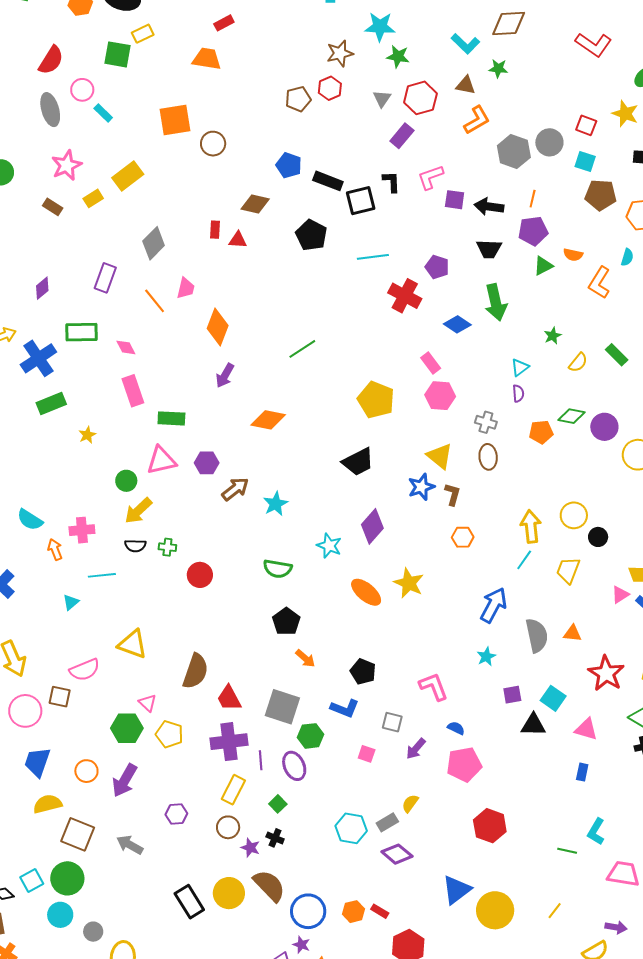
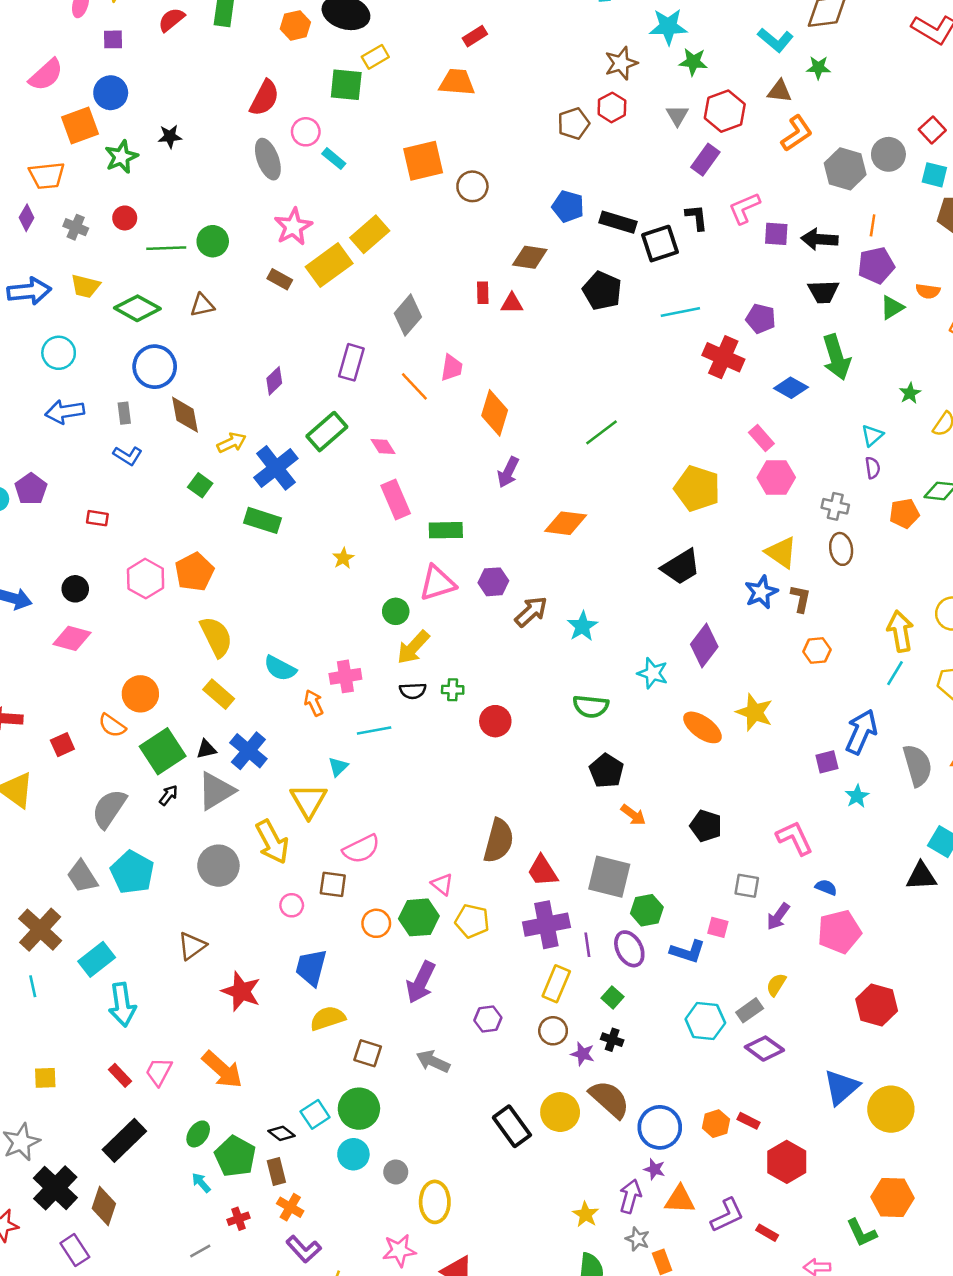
red square: (586, 125) -> (932, 130), turned 30
yellow rectangle: (93, 198) -> (329, 265), size x1.8
green rectangle: (82, 332) -> (327, 432), turned -36
green rectangle: (51, 404) -> (263, 520), moved, turned 44
yellow triangle: (133, 644) -> (309, 801), moved, turned 44
purple square: (512, 695) -> (827, 762), moved
blue L-shape: (345, 708) -> (688, 951), moved
pink circle: (25, 711) -> (292, 905), size x0.6
orange circle: (86, 771) -> (376, 923), moved
brown square: (78, 834) -> (368, 1053), size x0.7

